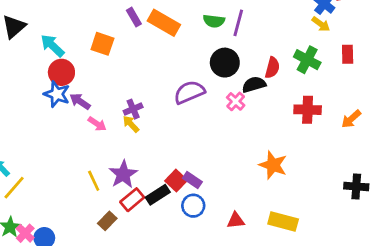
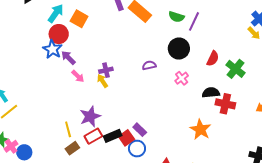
orange square: (102, 44) -> (79, 19), moved
cyan arrow: (52, 46) -> (56, 13), turned 72
green cross: (307, 60) -> (236, 69), moved
black semicircle: (254, 85) -> (211, 93), moved
purple semicircle: (189, 92) -> (149, 65), size x0.6
red cross: (308, 110) -> (225, 104), moved
yellow line: (94, 181) -> (68, 129), moved
red square: (176, 181) -> (126, 138), moved

